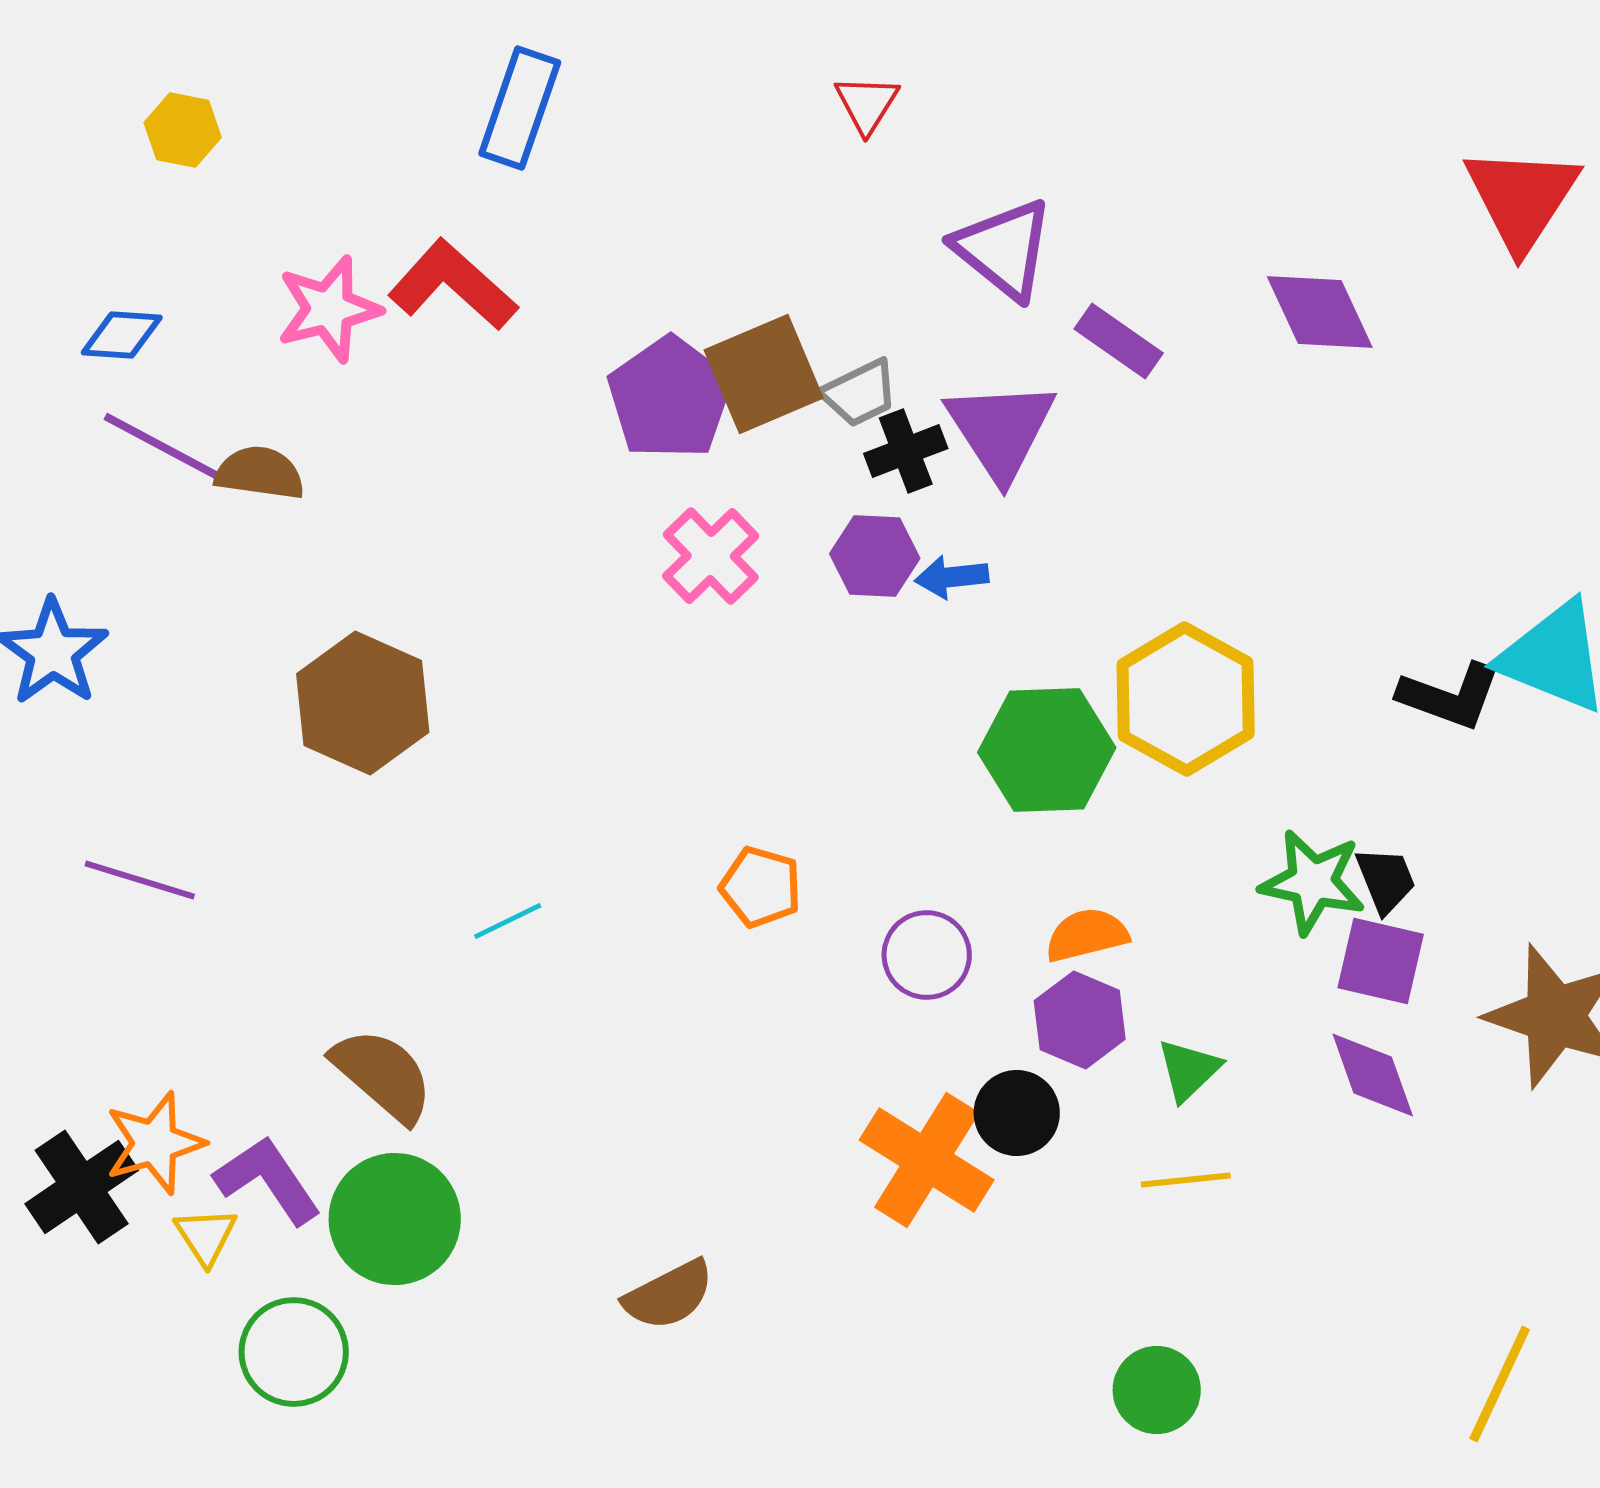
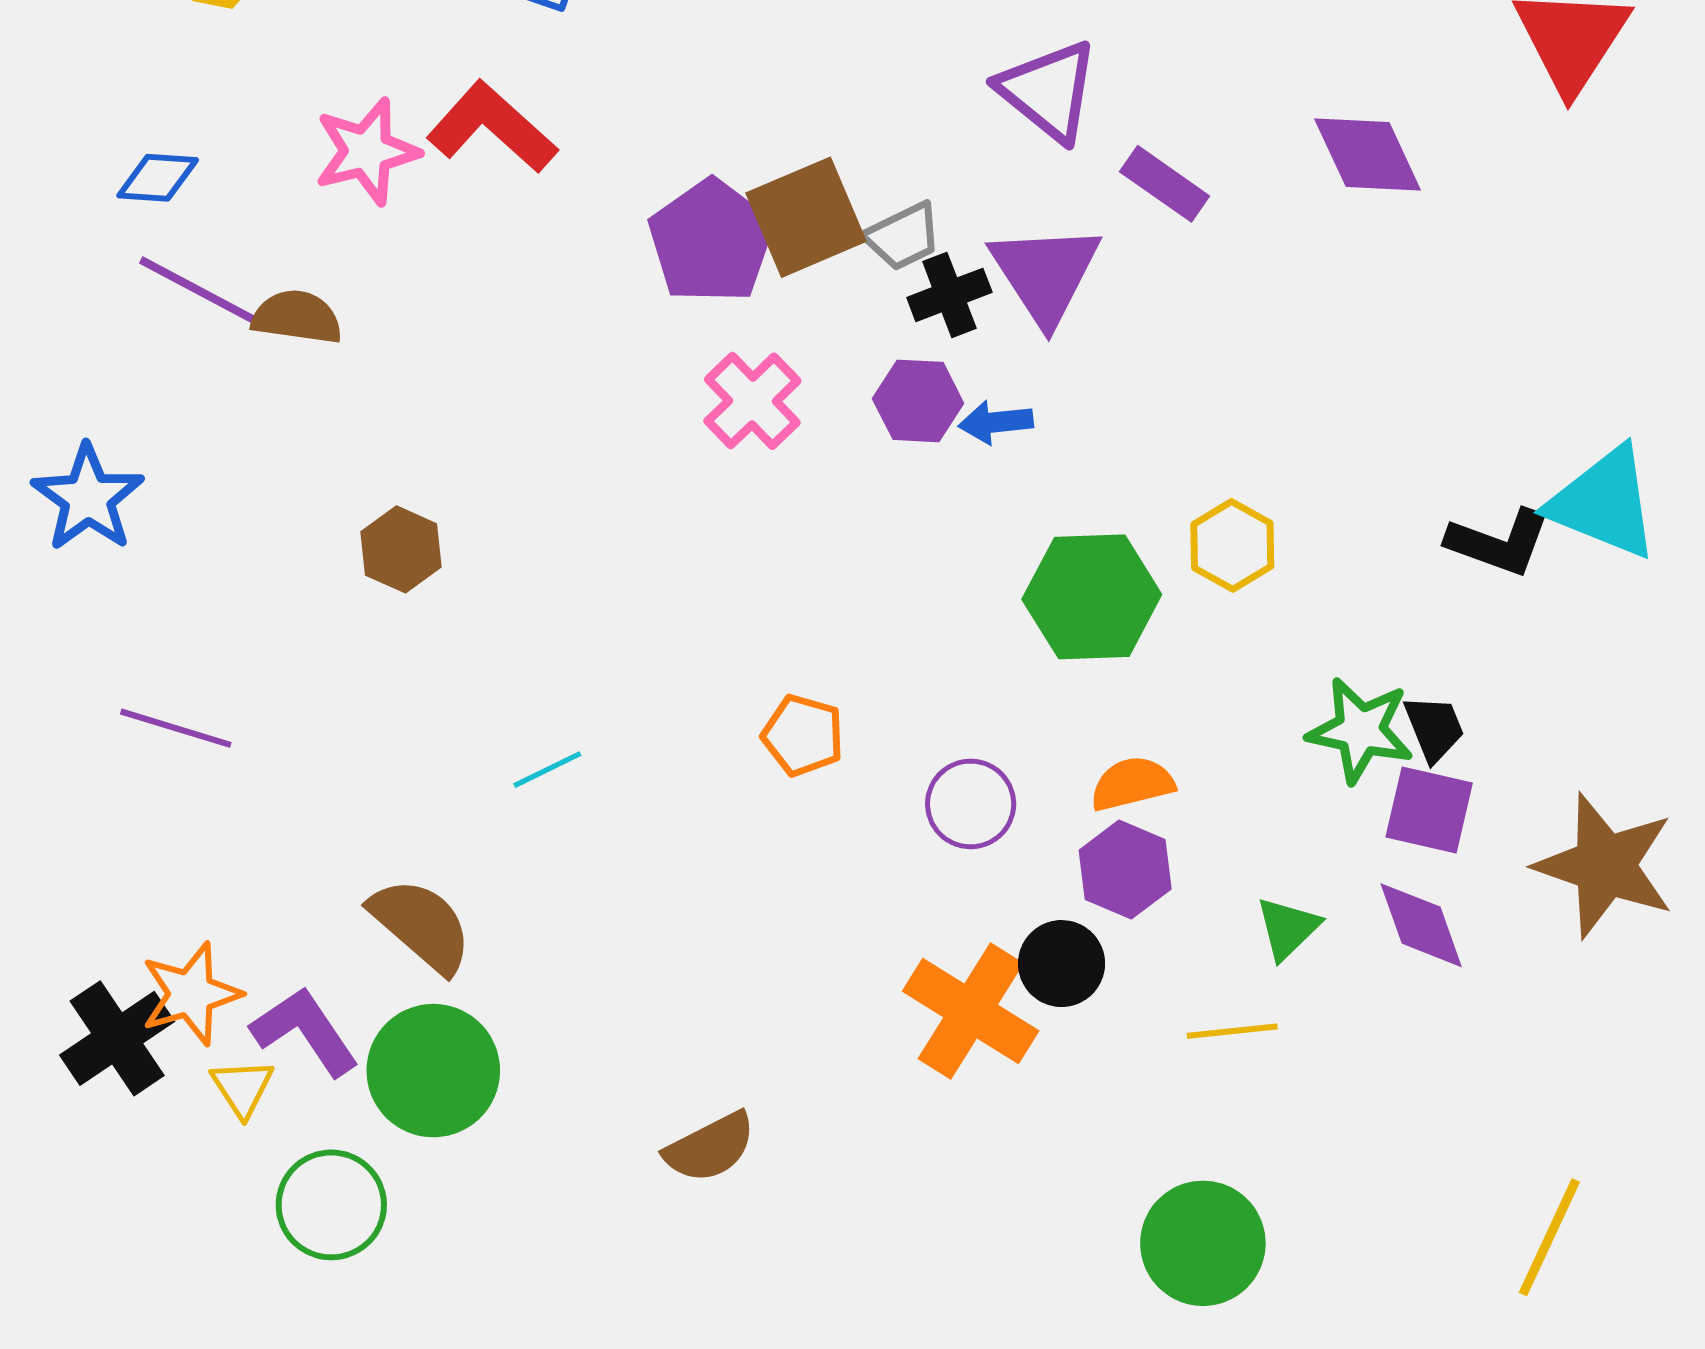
yellow hexagon: (1186, 699) -> (1232, 545), size x0.6
brown hexagon: (363, 703) -> (401, 549), size x0.6
green triangle: (1189, 1070) -> (1288, 928), moved
green circle: (1157, 1390) -> (1203, 1243), size x1.4

